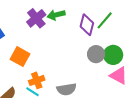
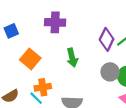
green arrow: (56, 15) -> (72, 58), moved, turned -102
purple cross: (36, 18) -> (55, 22), turned 30

